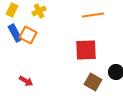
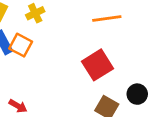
red square: (86, 50) -> (97, 65), turned -30

